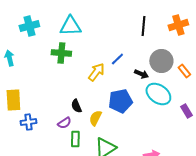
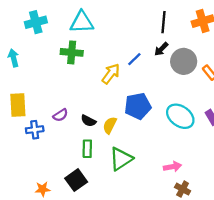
black arrow: (141, 74) -> (161, 49), moved, turned 112
cyan ellipse: (158, 94) -> (180, 116), moved
black semicircle: (76, 106) -> (88, 121), moved, turned -40
purple semicircle: (64, 123) -> (60, 115), moved

